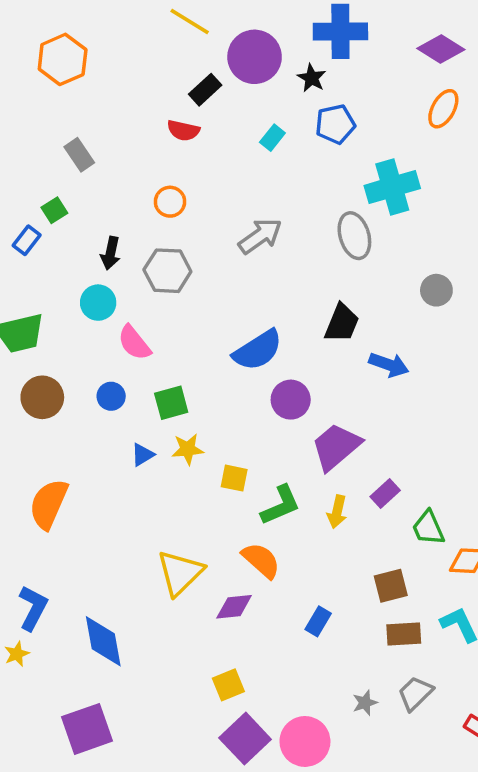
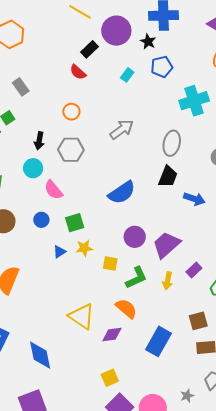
red semicircle: (183, 130) -> (78, 72), turned 30
gray ellipse: (354, 236) -> (172, 143), moved, turned 30
purple circle: (291, 400) -> (135, 237), moved
yellow triangle: (180, 573) -> (82, 316), turned -40
blue rectangle: (318, 621) -> (158, 341), size x1.8
gray star: (365, 703) -> (187, 396), moved

